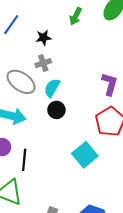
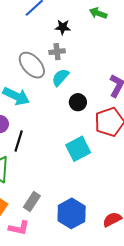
green arrow: (76, 16) -> (98, 13), turned 72
black circle: (56, 110) -> (78, 102), moved

